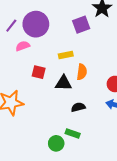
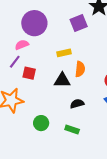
purple line: (11, 26) -> (15, 62), moved
red square: (39, 72) -> (29, 73), moved
green circle: (56, 143) -> (41, 123), moved

